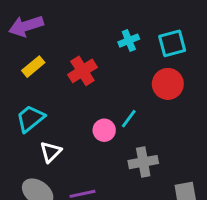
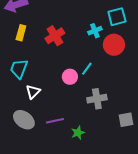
cyan cross: (129, 41) -> (95, 31), moved
yellow rectangle: (33, 67) -> (21, 33), turned -35
cyan trapezoid: (30, 119) -> (19, 69), turned -30

